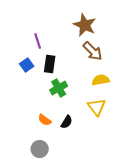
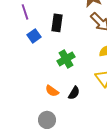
purple line: (38, 41) -> (25, 12), moved
black rectangle: (50, 64) -> (57, 23), moved

